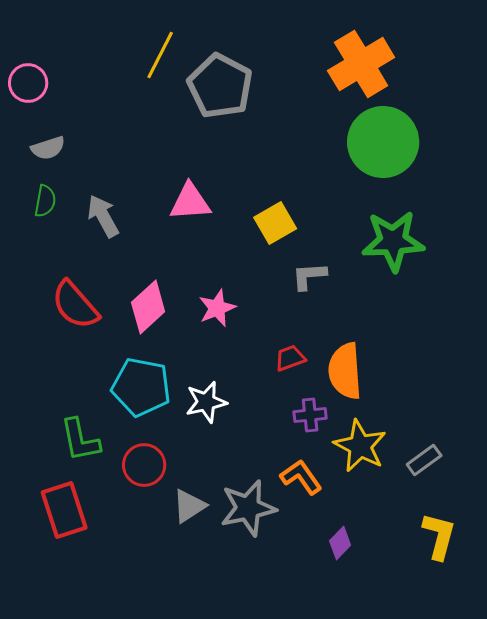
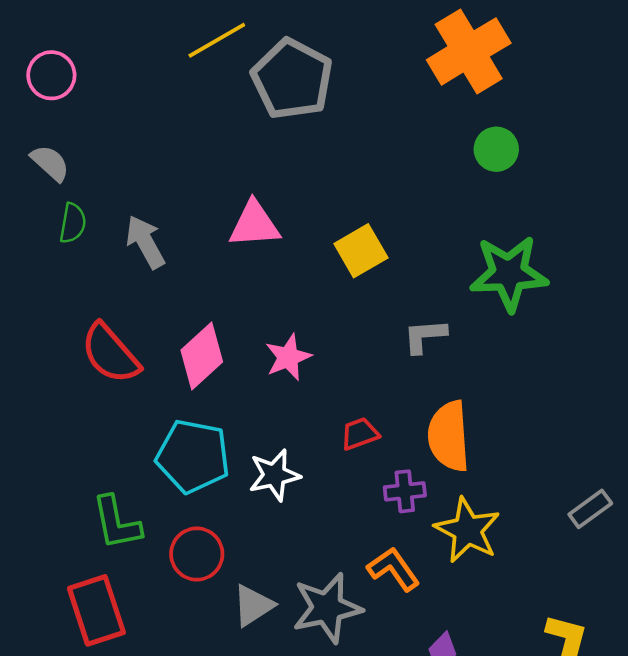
yellow line: (160, 55) -> (217, 40), turned 33
green circle: (383, 142) -> (496, 149), size x0.5
gray semicircle: (48, 148) -> (50, 163), moved, turned -120
gray L-shape: (309, 276) -> (425, 336), moved
red trapezoid: (290, 358) -> (360, 434), moved
gray rectangle: (424, 460) -> (590, 509), moved

